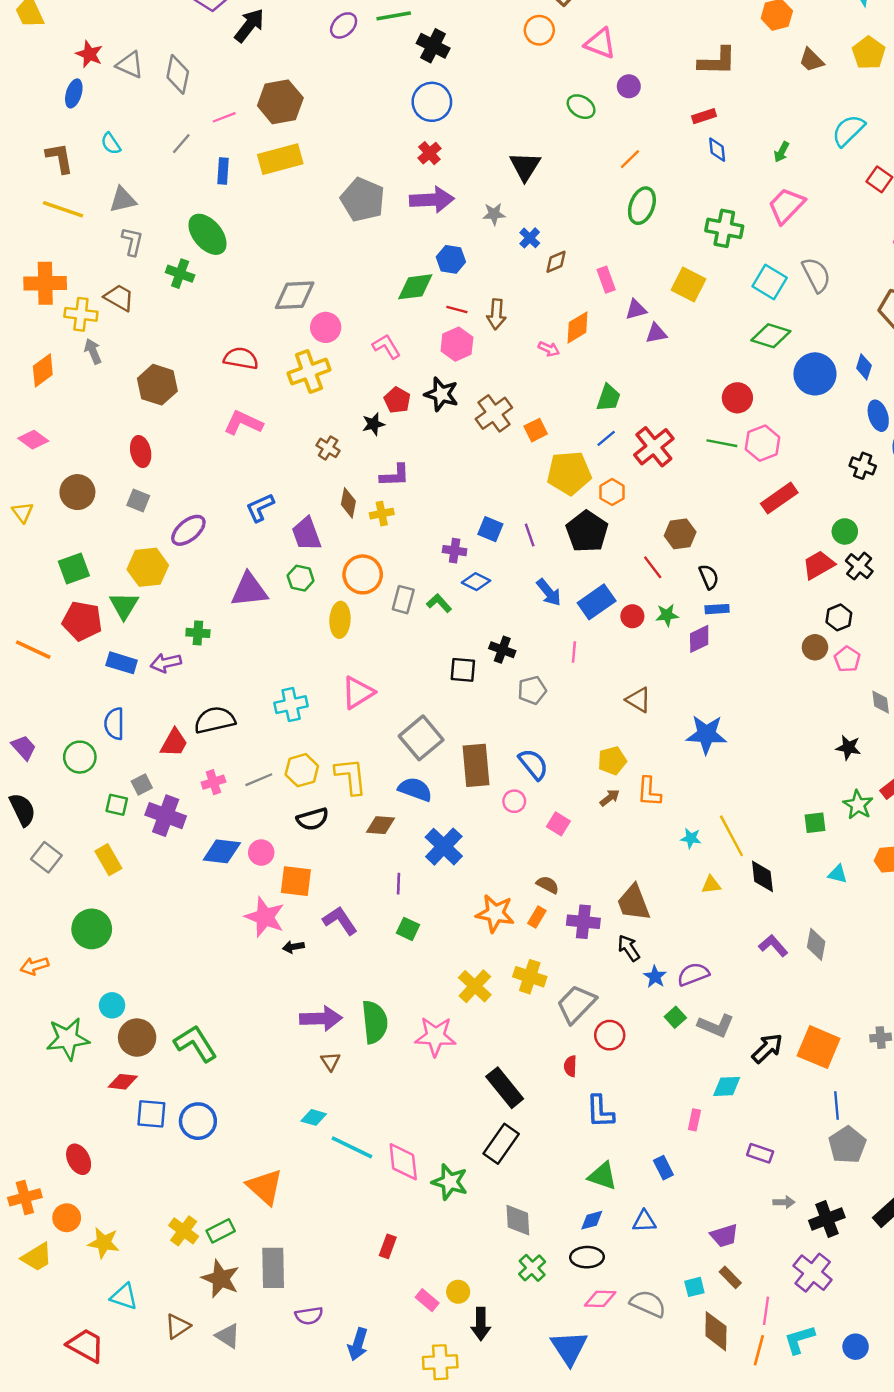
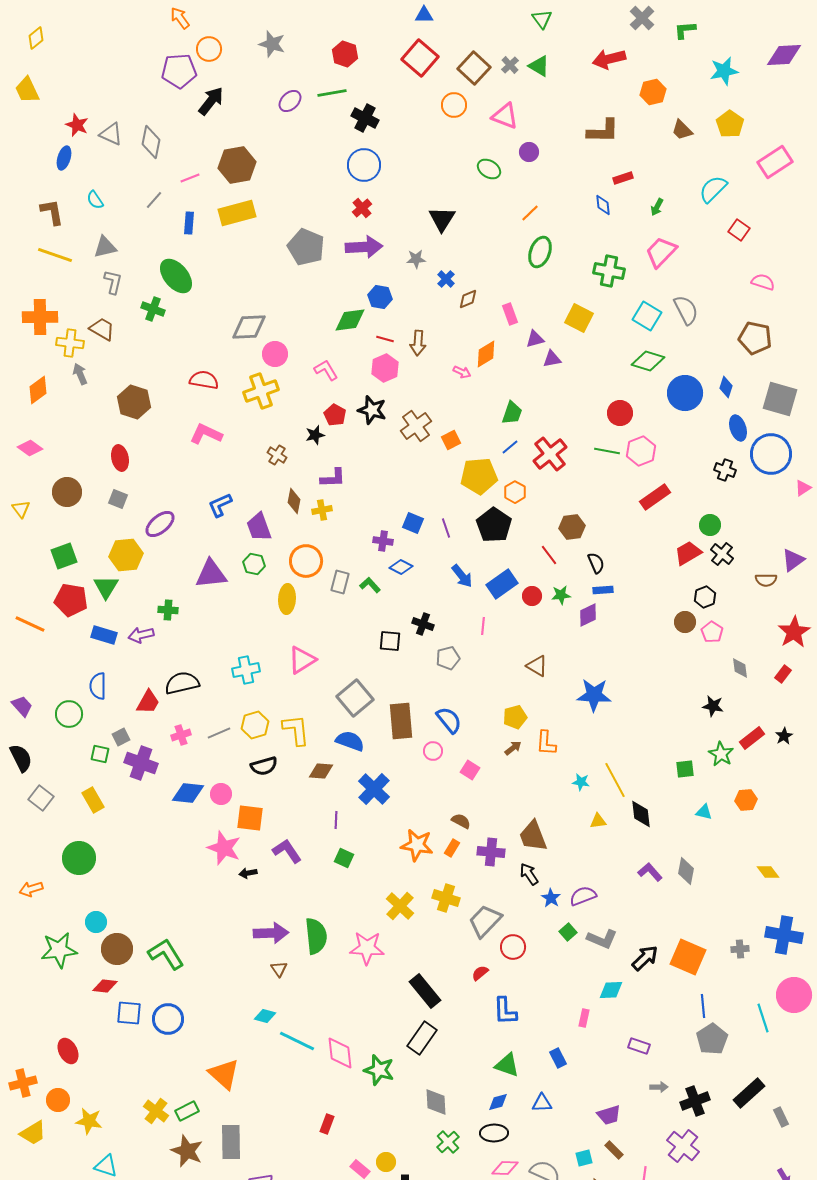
red rectangle: (704, 116) -> (623, 178), moved
red semicircle: (570, 1066) -> (480, 973), turned 48

